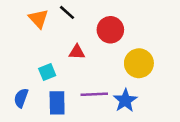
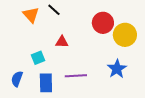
red circle: (110, 30) -> (103, 23), moved
yellow circle: (139, 63) -> (125, 35), moved
blue star: (125, 100) -> (117, 69), moved

